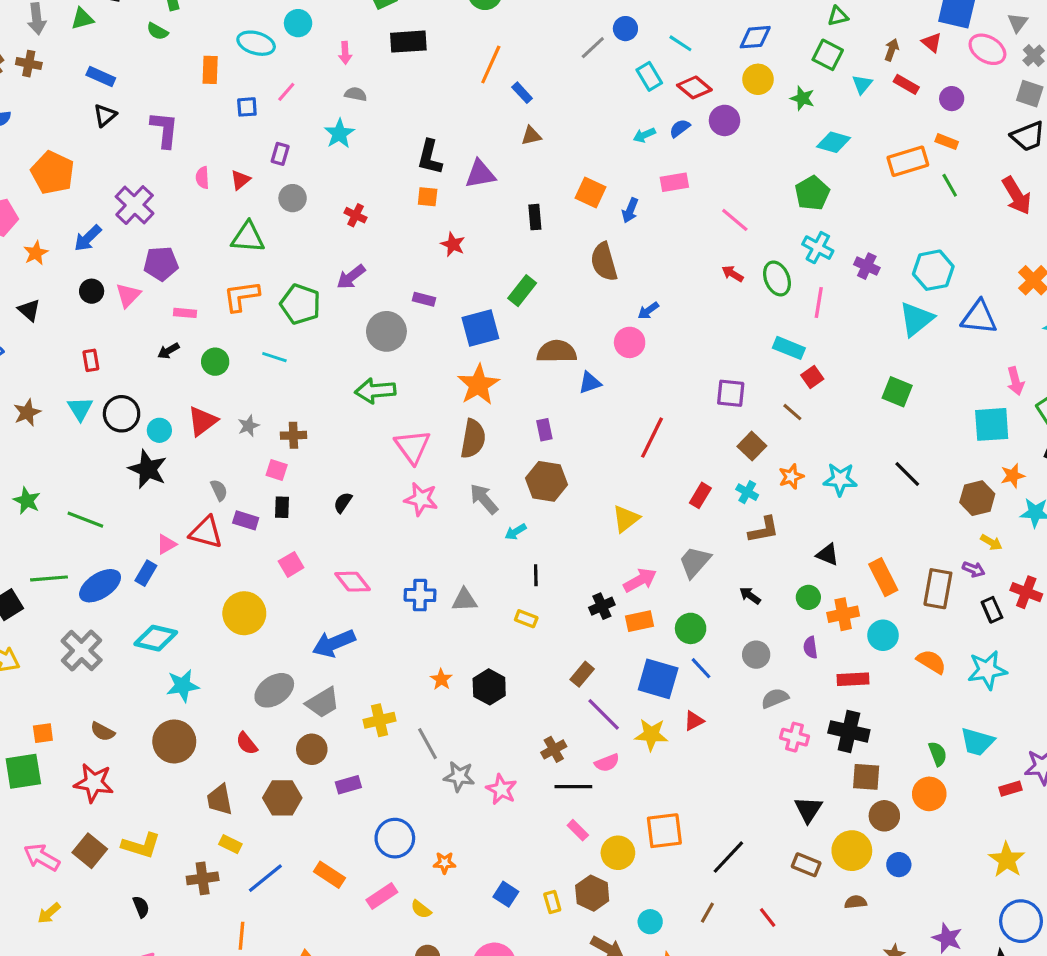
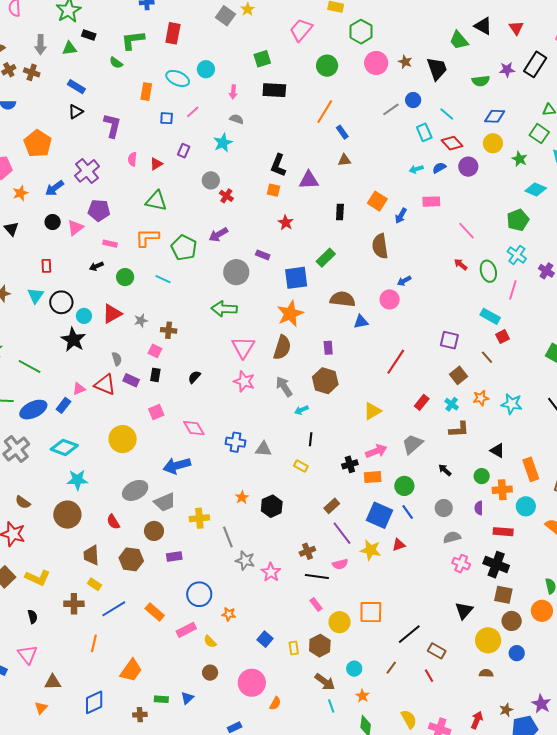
gray circle: (293, 198) -> (211, 180), moved
brown rectangle: (806, 865) -> (437, 651), moved

